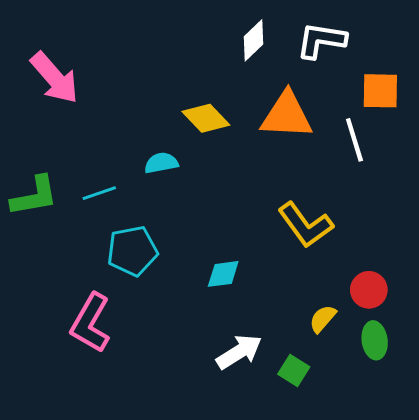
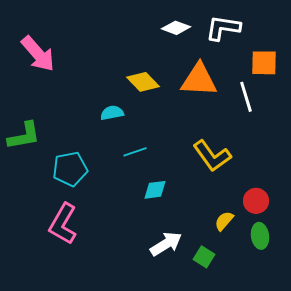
white diamond: (253, 40) -> (176, 28), turned 64
cyan line: (99, 193) -> (135, 152), moved
cyan pentagon: (132, 251) -> (70, 169), moved

